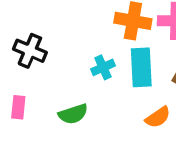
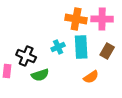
black cross: (30, 51) -> (26, 56), moved

